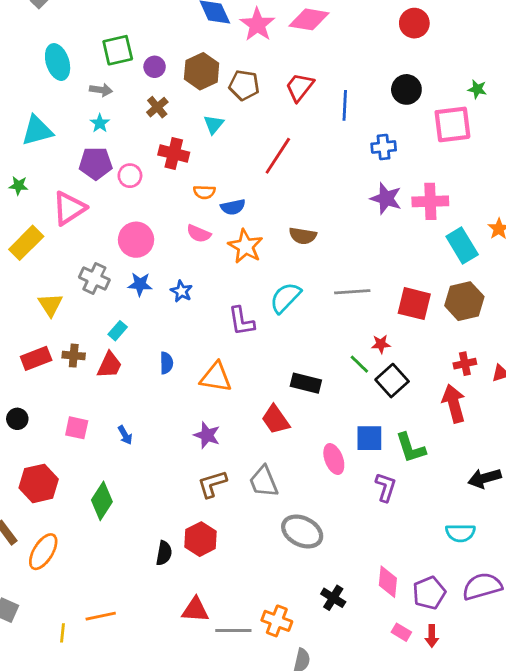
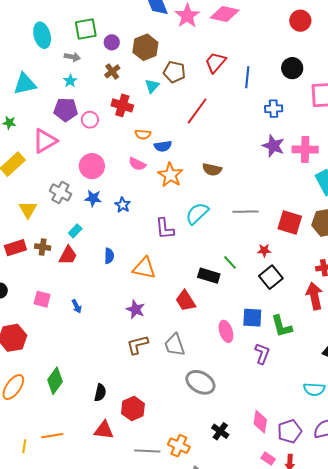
brown pentagon: (244, 85) -> (174, 72), moved
green line: (359, 364) -> (230, 262), moved
green diamond: (102, 501) -> (55, 381), moved
red hexagon: (201, 539) -> (133, 409), moved
red triangle: (195, 610) -> (104, 430), moved

